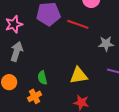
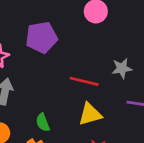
red line: (78, 24) -> (84, 81), moved

